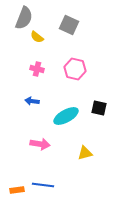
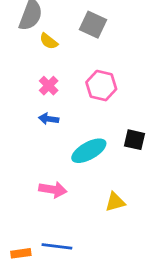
pink cross: (37, 69) -> (49, 86), turned 32
blue arrow: (32, 101) -> (49, 119), moved

